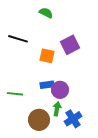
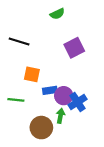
green semicircle: (46, 13) -> (57, 14), moved, turned 128
orange square: (47, 56) -> (32, 74), moved
blue cross: (73, 119) -> (78, 102), moved

